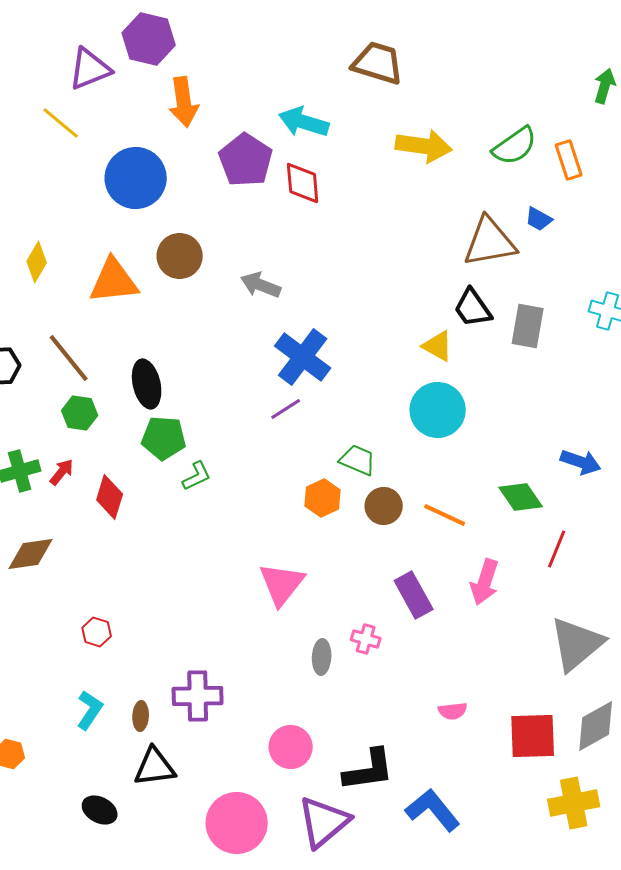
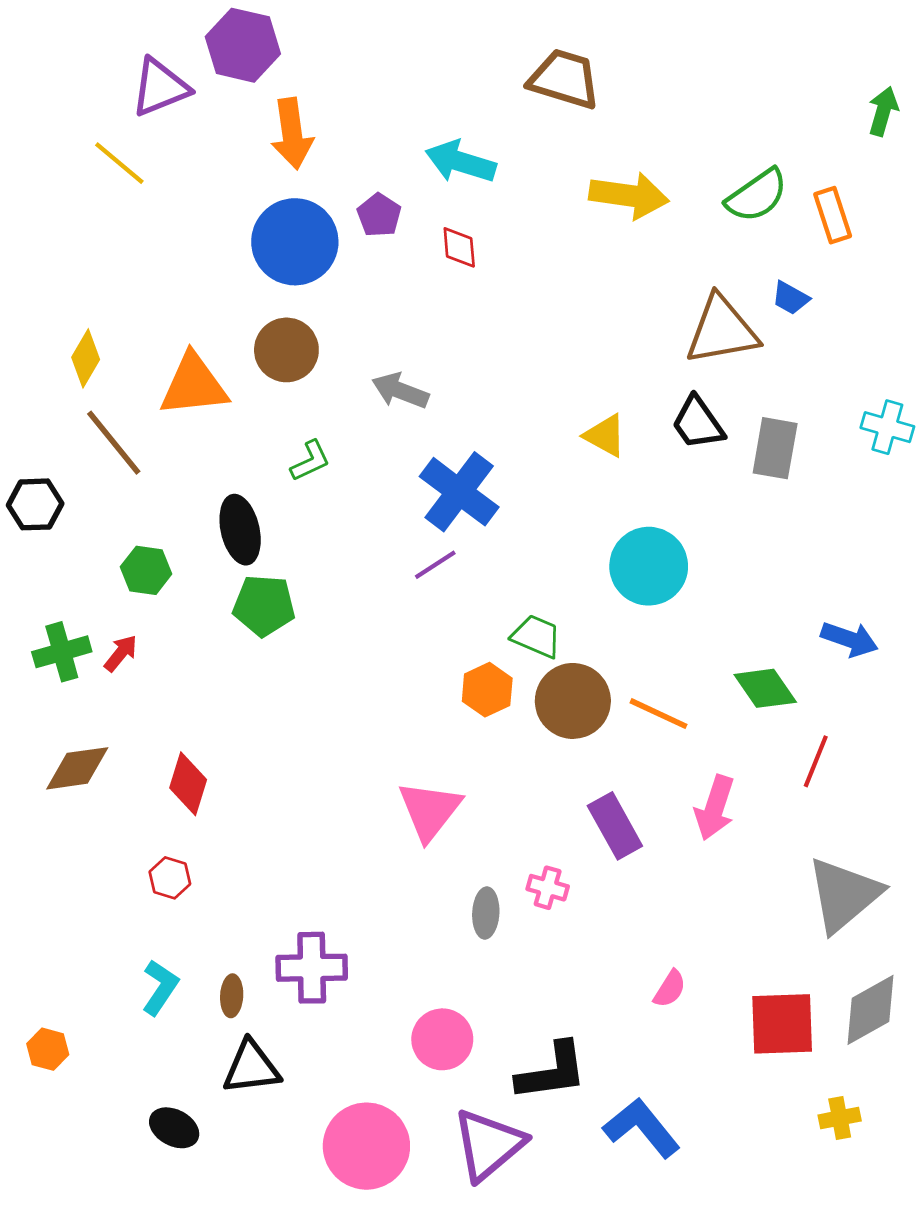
purple pentagon: (246, 160) -> (379, 215), size x0.6
blue circle: (136, 178) -> (295, 242), moved
red diamond: (303, 183) -> (459, 247), size x0.7
yellow triangle: (438, 346) -> (605, 436), moved
brown line: (69, 358) -> (114, 443), moved
green L-shape: (197, 476) -> (310, 461), moved
red diamond: (110, 497) -> (188, 784), moved
brown circle: (384, 506) -> (573, 701), size x1.4
pink semicircle: (453, 711) -> (670, 989), turned -52
yellow cross: (574, 803) -> (840, 1118), size x0.6

